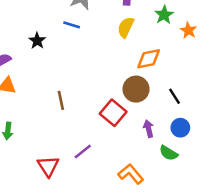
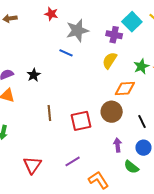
green star: (164, 15) -> (141, 66), moved
black star: (37, 41) -> (34, 75), moved
red square: (113, 113) -> (81, 121), moved, turned 30
purple line: (83, 152) -> (73, 161), moved

